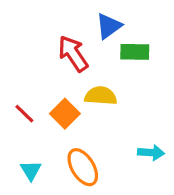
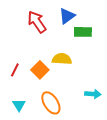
red arrow: (73, 54) -> (37, 22), moved
red line: (24, 114) -> (15, 70), turned 72

